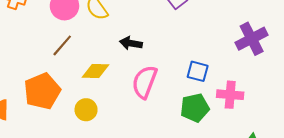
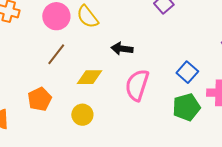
blue square: (198, 71) -> (187, 72), turned 30
orange pentagon: (42, 91) -> (40, 99), size x0.7

